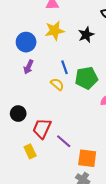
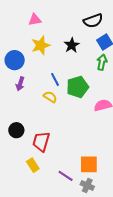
purple line: (64, 141) -> (66, 176), moved

